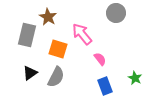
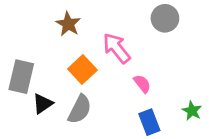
gray rectangle: (27, 35) -> (21, 77), moved
orange square: (58, 49) -> (82, 70), turned 30

